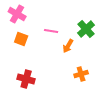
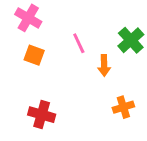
pink line: (51, 31) -> (79, 43), turned 56
orange arrow: (68, 46) -> (104, 66), turned -32

